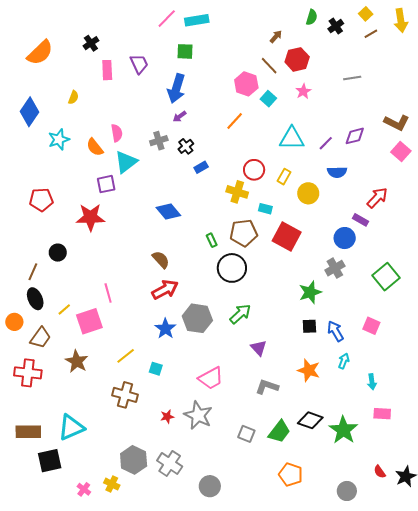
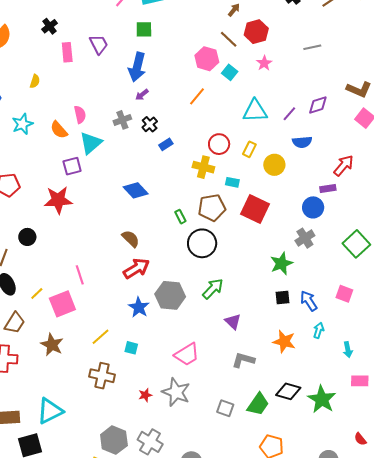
purple rectangle: (360, 220) -> (328, 189), turned -35

